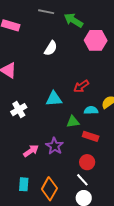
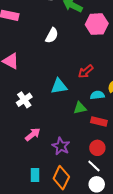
purple star: (54, 146) -> (61, 146), moved
pink arrow: (31, 151) -> (33, 134), moved

